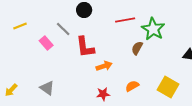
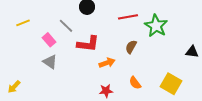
red L-shape: (85, 47) -> (88, 44), turned -75
brown semicircle: (137, 48) -> (131, 47), moved
orange semicircle: (132, 86) -> (135, 83), turned -96
gray triangle: (47, 88) -> (50, 62), moved

